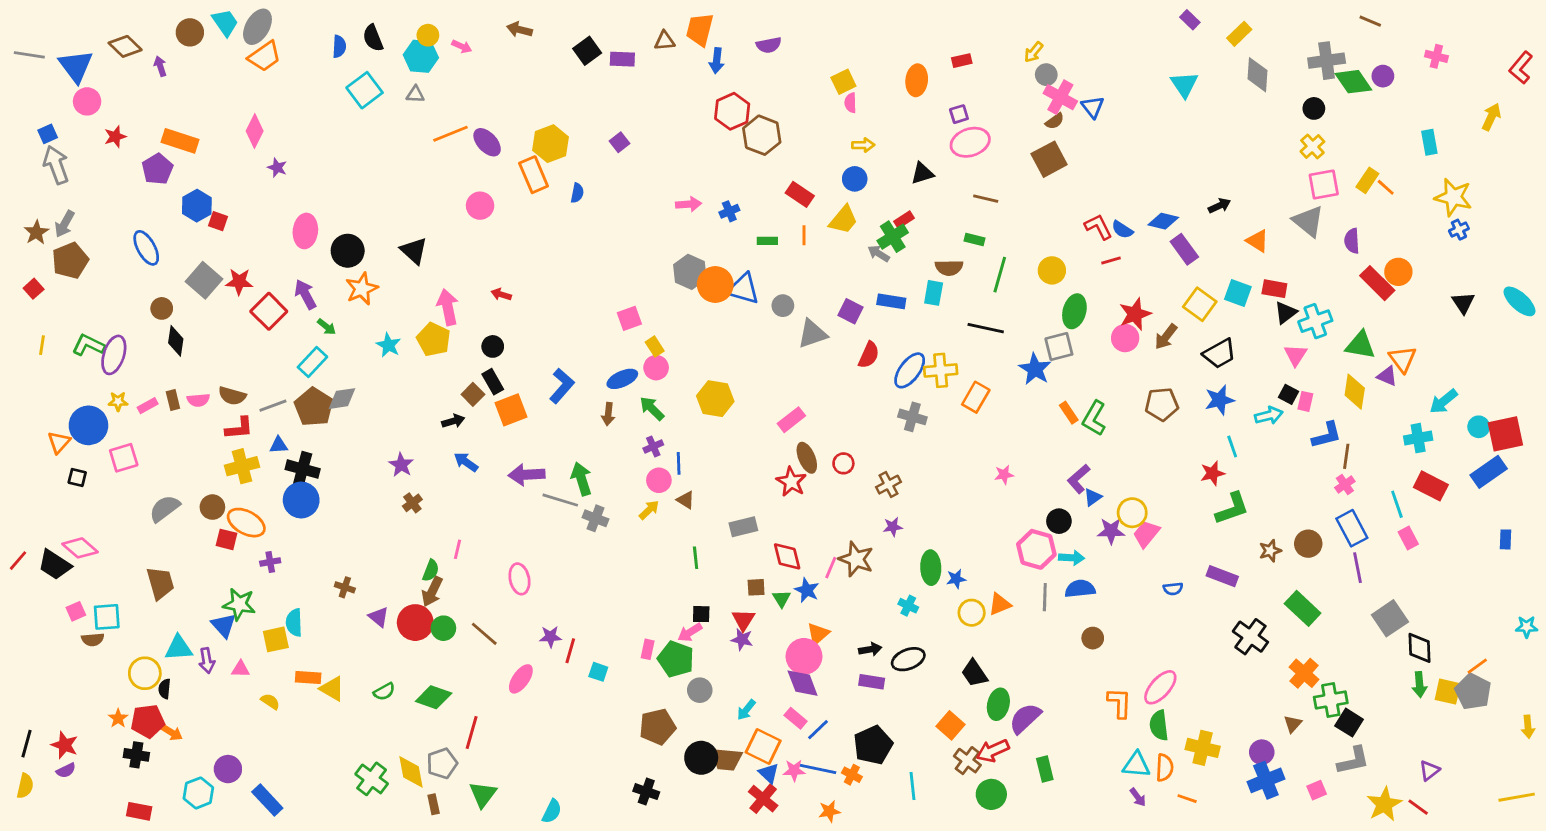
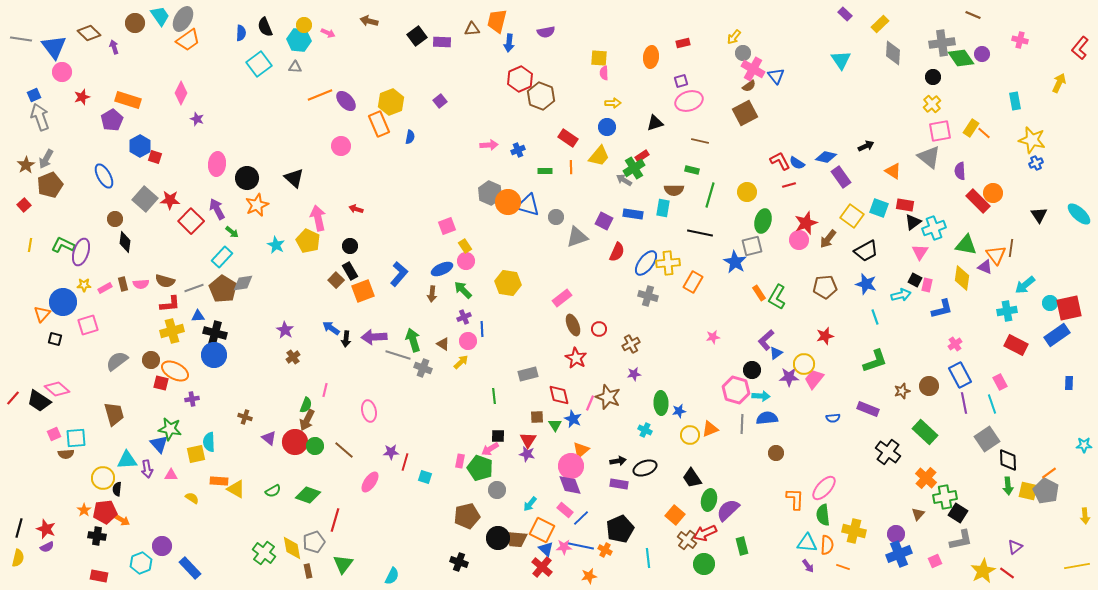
yellow square: (843, 82) -> (599, 58), turned 30
blue star: (1219, 400) -> (866, 284), turned 30
black arrow: (453, 421) -> (346, 339), moved, turned 112
brown line: (1346, 456) -> (1011, 248), moved
red star: (1212, 473) -> (825, 336), moved
red star: (791, 482) -> (576, 358), moved
brown triangle: (686, 500) -> (443, 344), moved
cyan line: (1397, 504) -> (992, 404), moved

